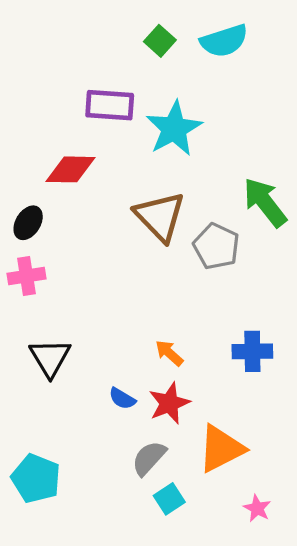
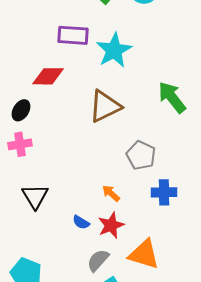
brown triangle: (160, 216) -> (105, 106), turned 48
gray pentagon: (216, 246) -> (141, 155), moved
orange triangle: (221, 449) -> (144, 254), turned 44

